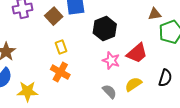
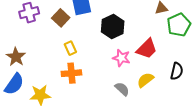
orange cross: (60, 72) -> (71, 73), turned -30

